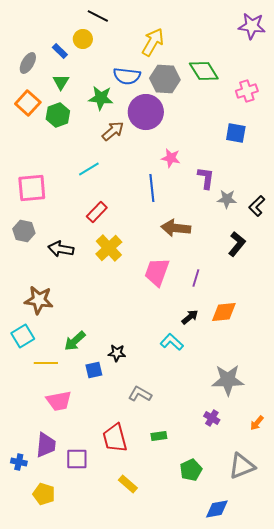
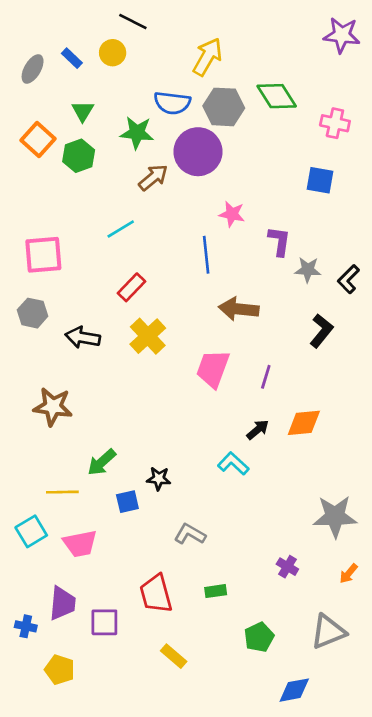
blue rectangle: (60, 51) -> (72, 58), moved
gray ellipse: (28, 63) -> (33, 69), moved
pink cross: (247, 91) -> (335, 123), turned 30
cyan square: (23, 336) -> (31, 531), moved
gray star: (228, 380) -> (335, 516), moved

